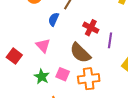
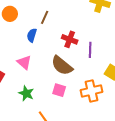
pink square: (63, 74) -> (59, 90), moved
orange cross: (89, 79) -> (91, 91), moved

